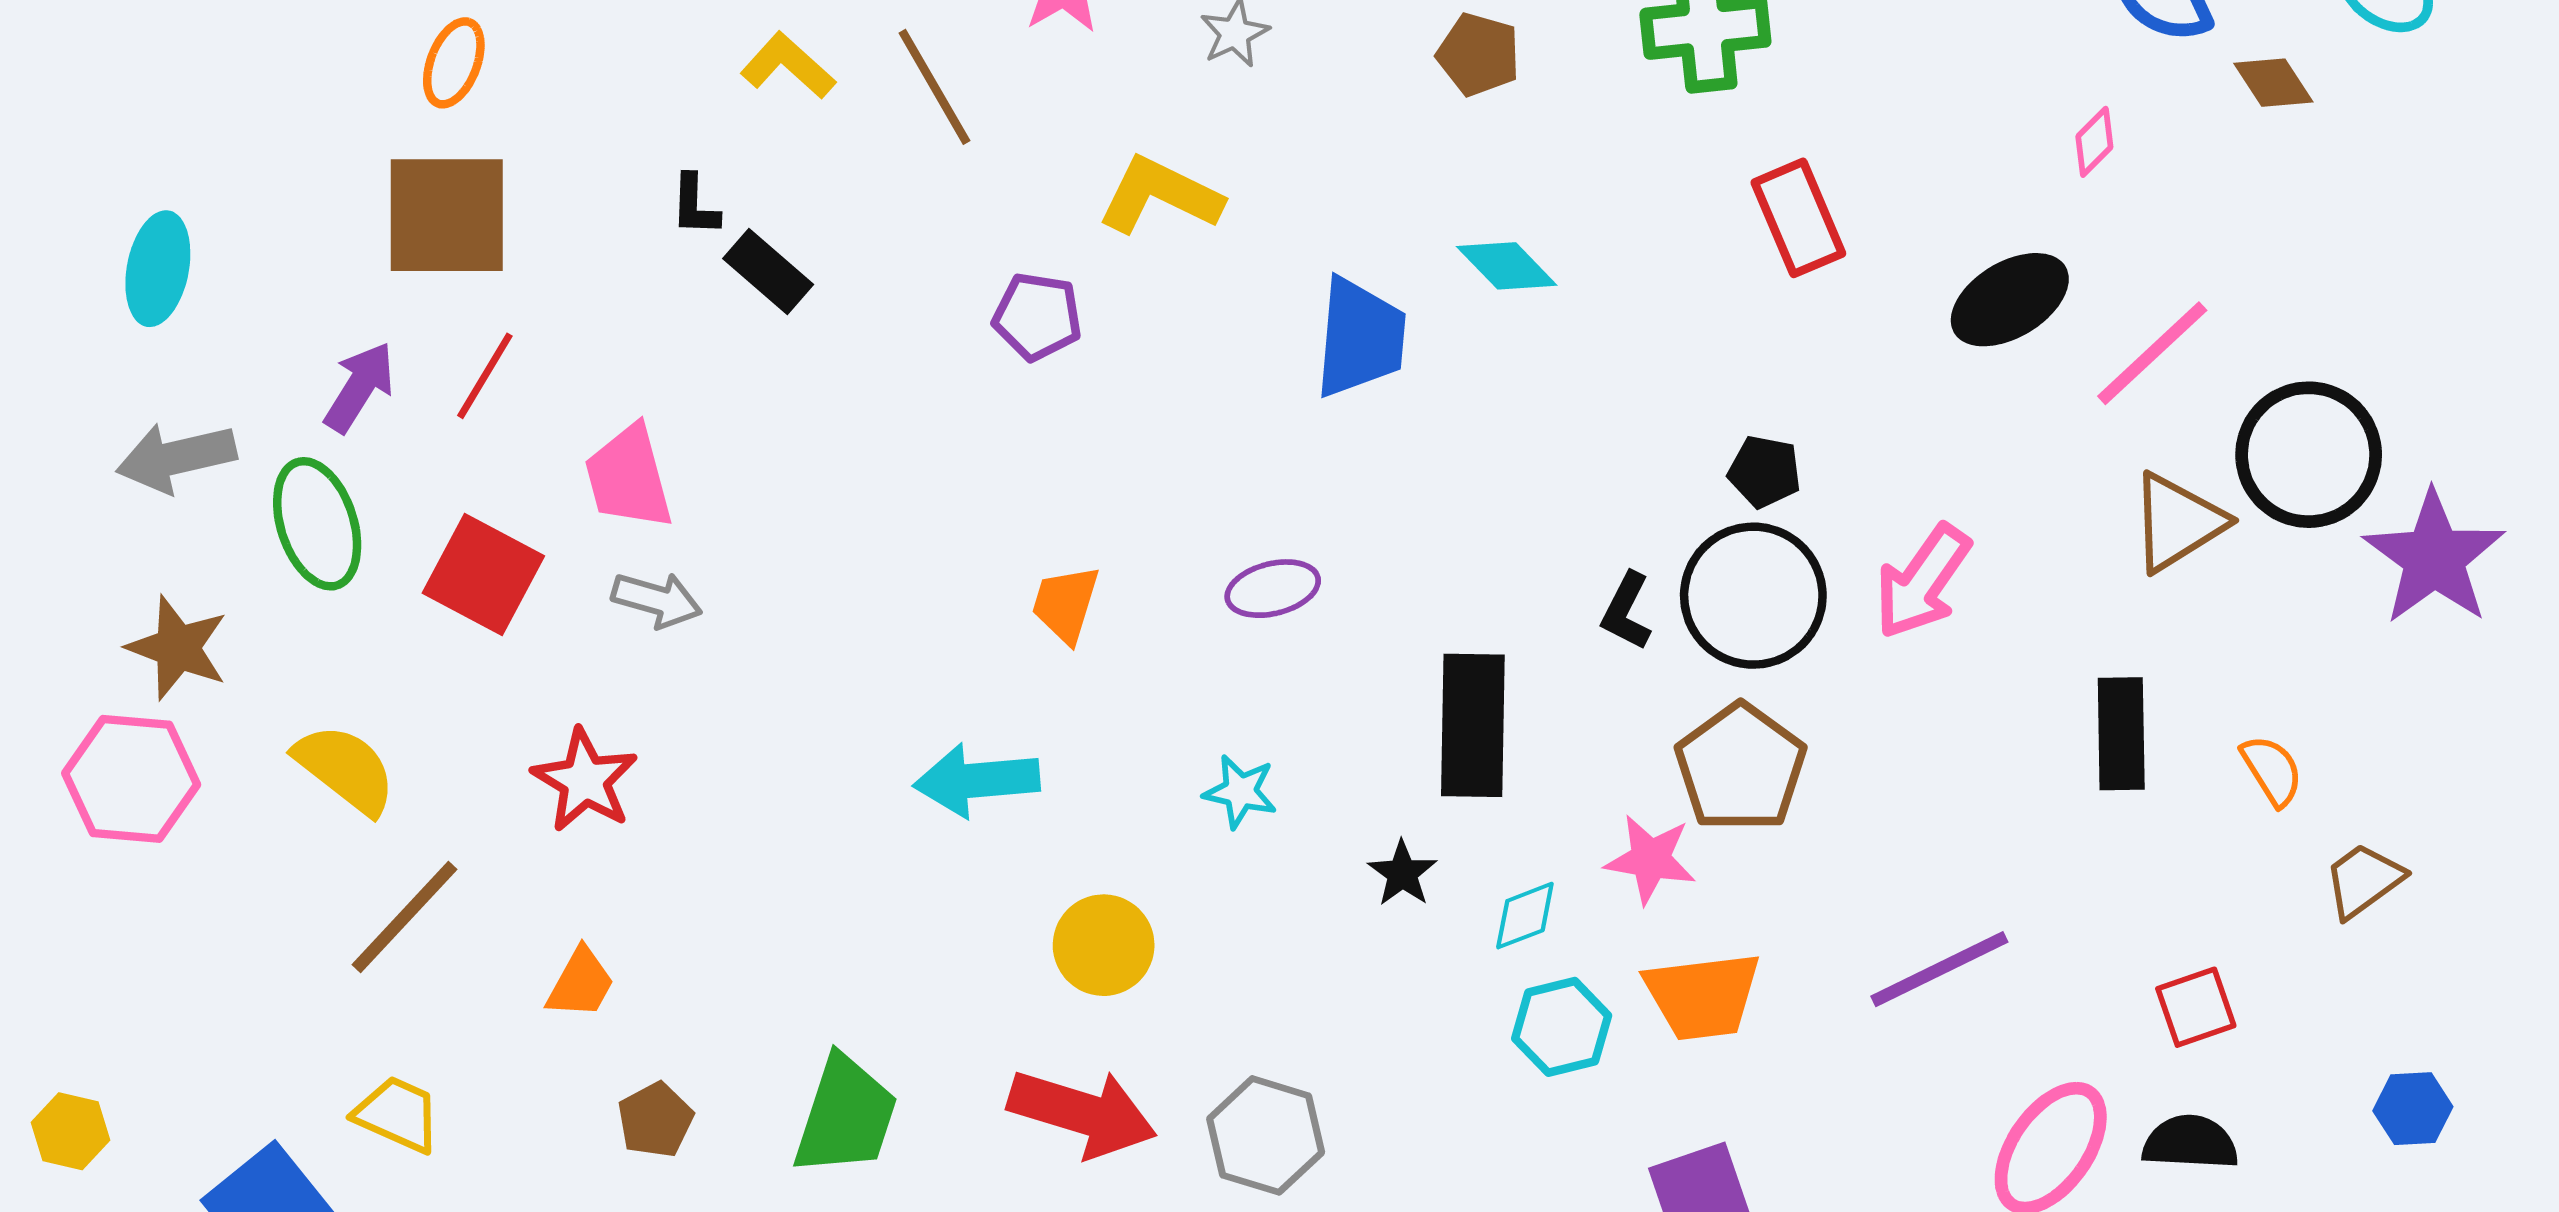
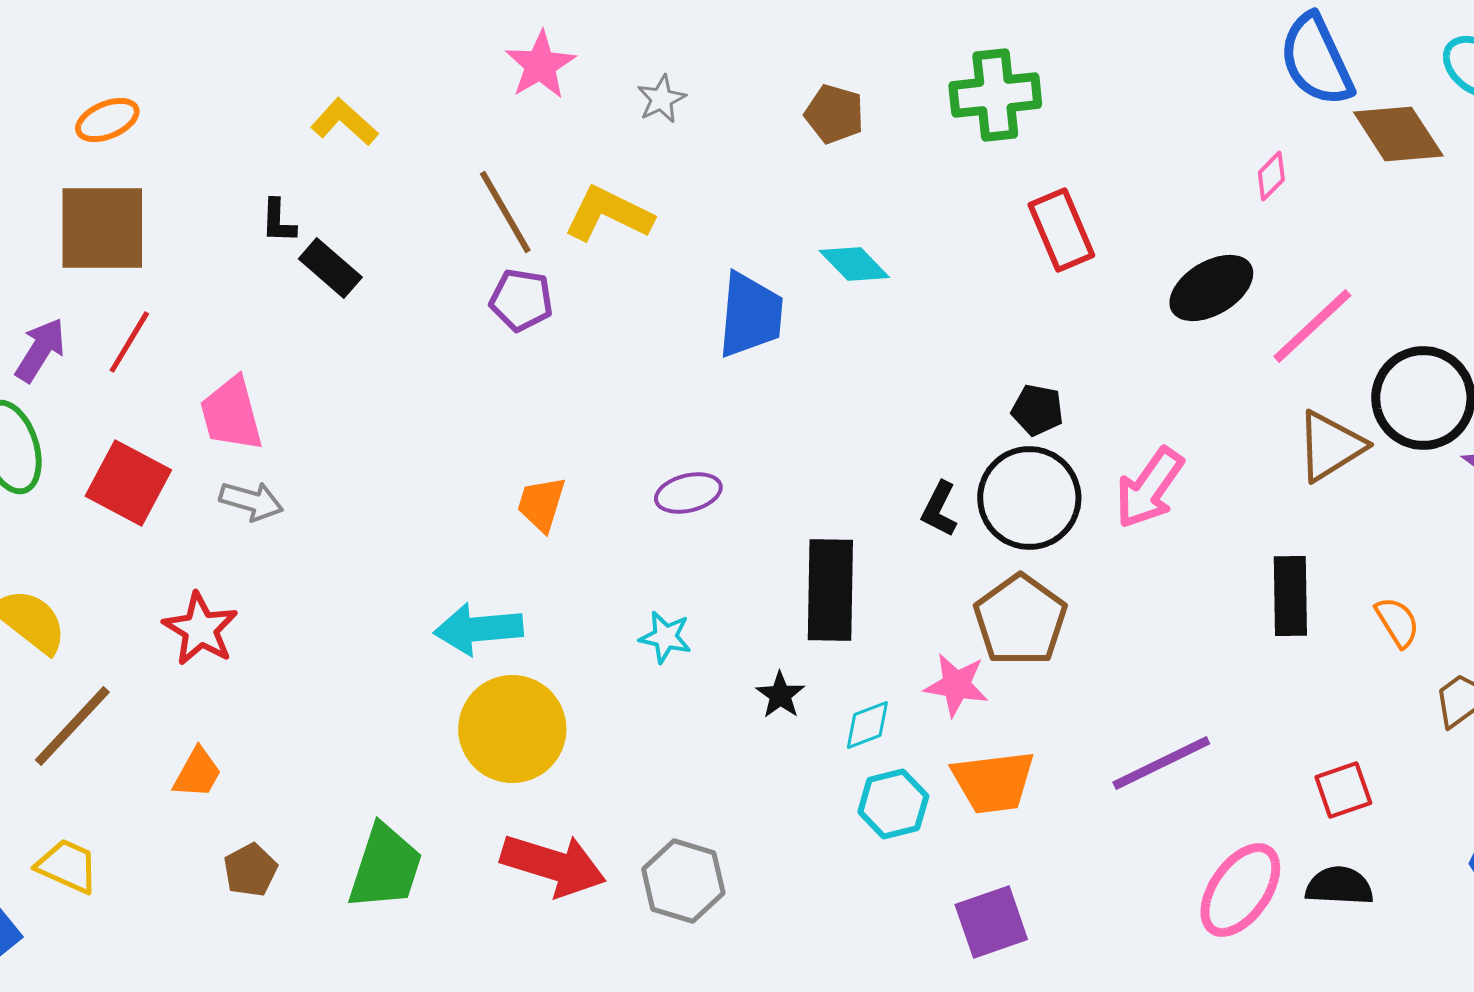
orange ellipse: (454, 63) -> (107, 120), turned 46
brown diamond: (2273, 83) -> (1398, 134), size x1.6
brown line: (934, 87) -> (505, 212), moved
yellow circle: (1104, 945) -> (512, 729), moved, size x1.5

